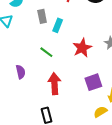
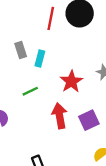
green line: (46, 52) -> (30, 91), turned -56
red arrow: (54, 84) -> (60, 116), moved

